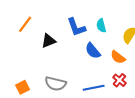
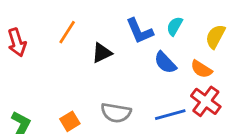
cyan semicircle: (101, 26) -> (175, 26), turned 48
red cross: (119, 80) -> (206, 101), size x1.5

